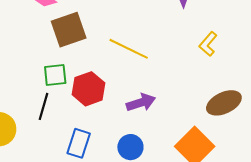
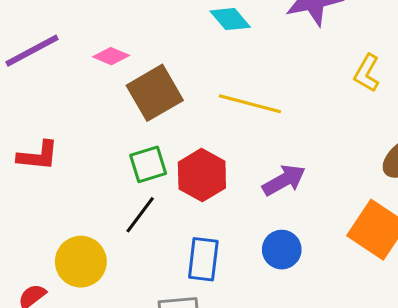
black line: (43, 106) -> (140, 215), turned 32

